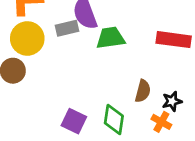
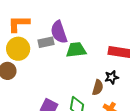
black star: (172, 101) -> (112, 77), moved

